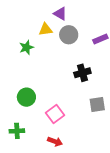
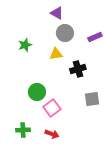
yellow triangle: (45, 29) -> (56, 54), moved
green circle: (26, 97) -> (37, 92), moved
green cross: (17, 131) -> (23, 130), moved

